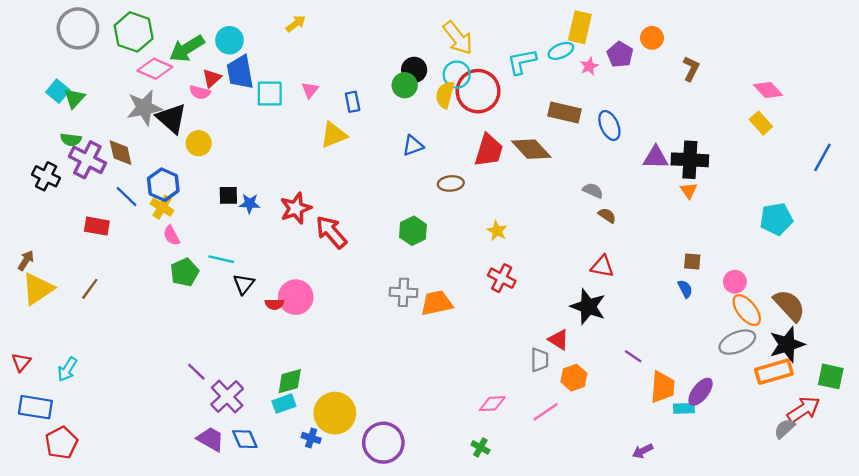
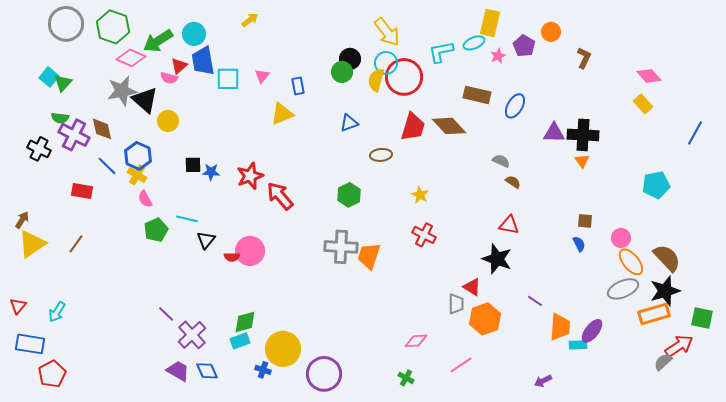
blue ellipse: (609, 125) -> (515, 106), turned 55
gray cross: (403, 292) -> (341, 247), size x1.4
orange trapezoid: (437, 303) -> (369, 256), turned -60
orange hexagon: (574, 378) -> (485, 319), size x1.4
pink line: (545, 412) -> (461, 365), moved

